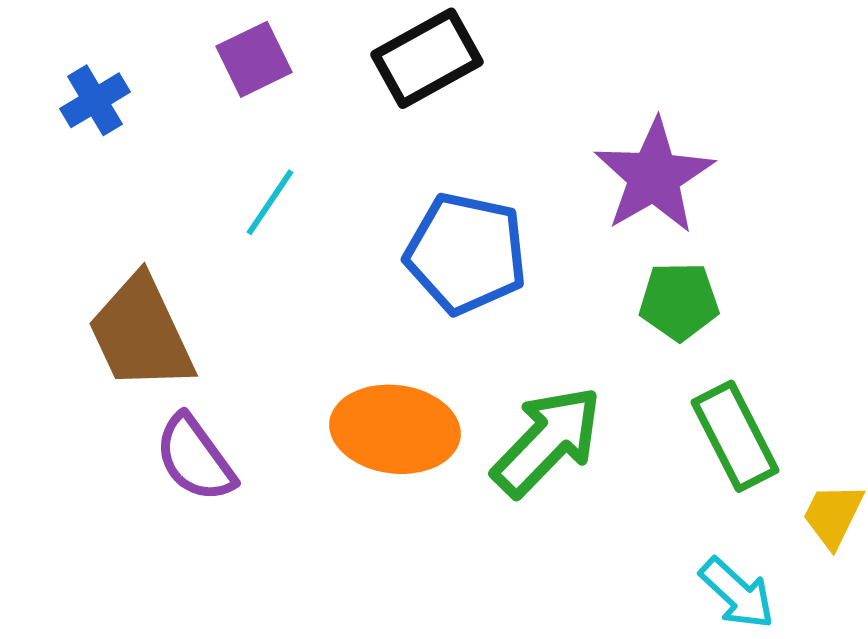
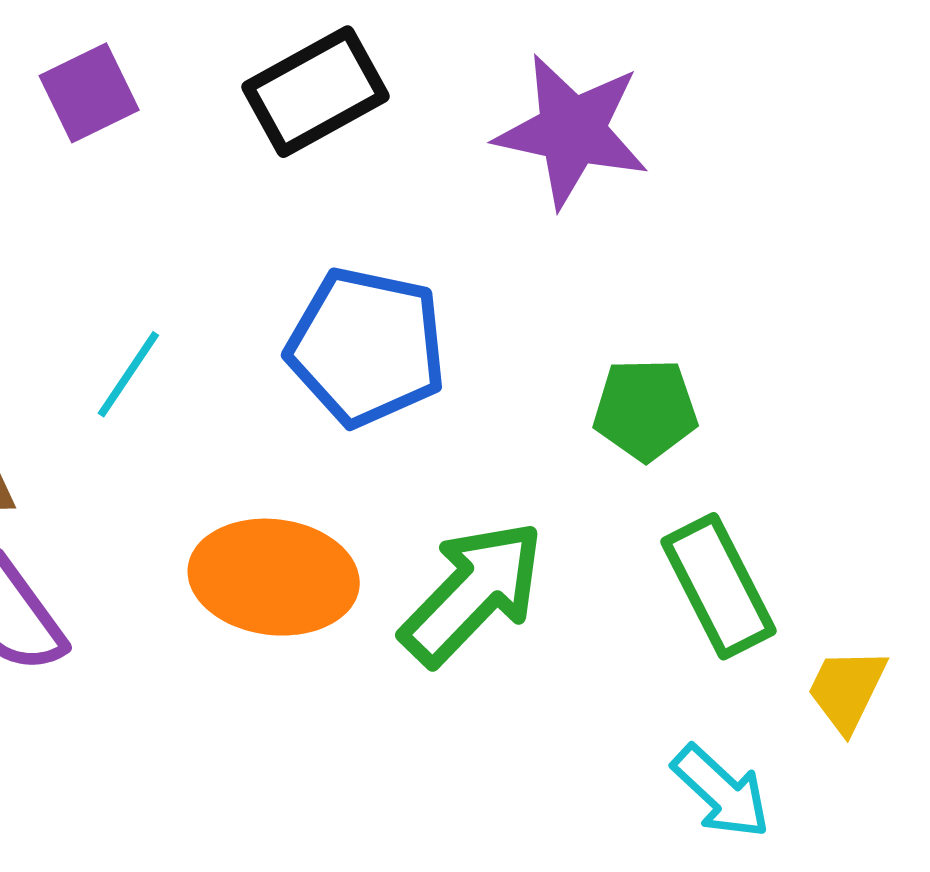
purple star: (654, 176) -> (572, 131), moved, turned -30
cyan line: (270, 202) -> (128, 374), moved

